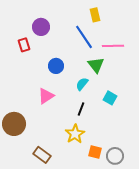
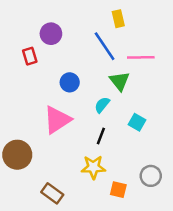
pink triangle: (46, 96) -> (57, 120), size x1.4
yellow star: (75, 134) -> (93, 167), turned 30
gray circle: (115, 156) -> (151, 176), moved

